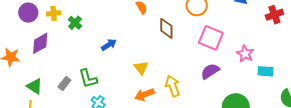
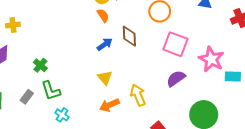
green cross: (75, 23) -> (40, 65), moved
blue arrow: (109, 45) -> (105, 44), moved
pink star: (245, 54) -> (211, 59), size x1.4

